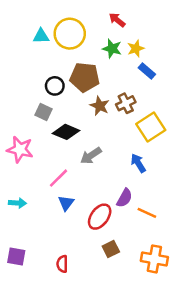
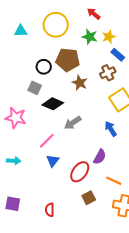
cyan triangle: (41, 36) -> (21, 31), moved
brown cross: (126, 103) -> (108, 73), moved
orange line: (147, 213) -> (114, 181), moved

